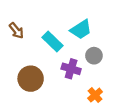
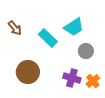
purple cross: (71, 69) -> (72, 78), moved
orange cross: (95, 95) -> (93, 81), moved

